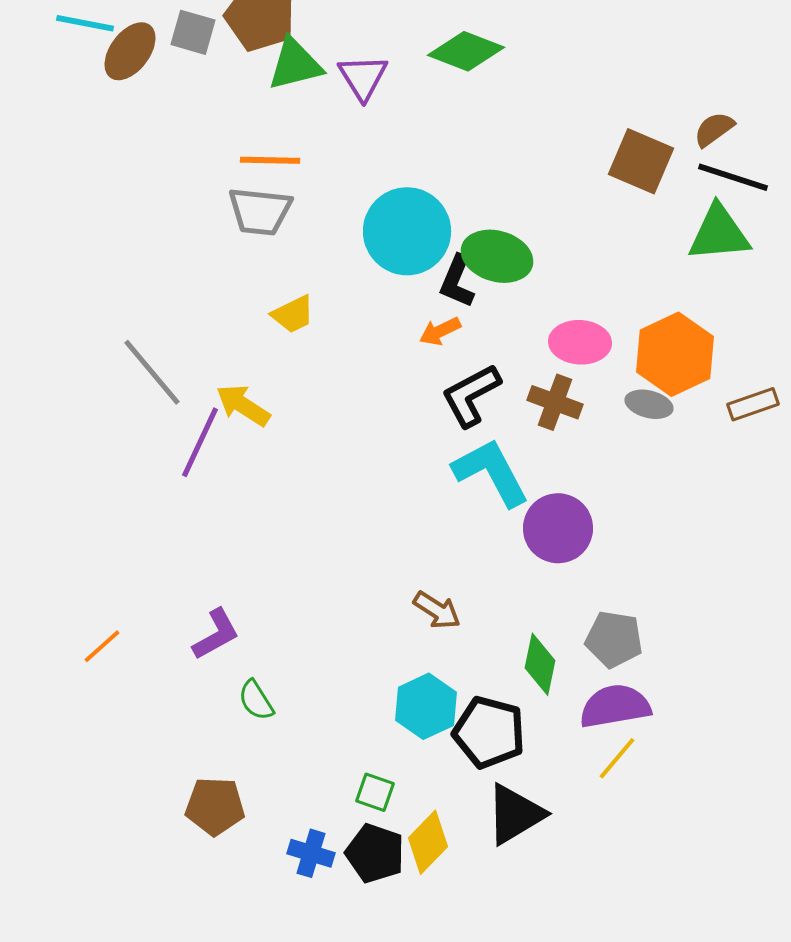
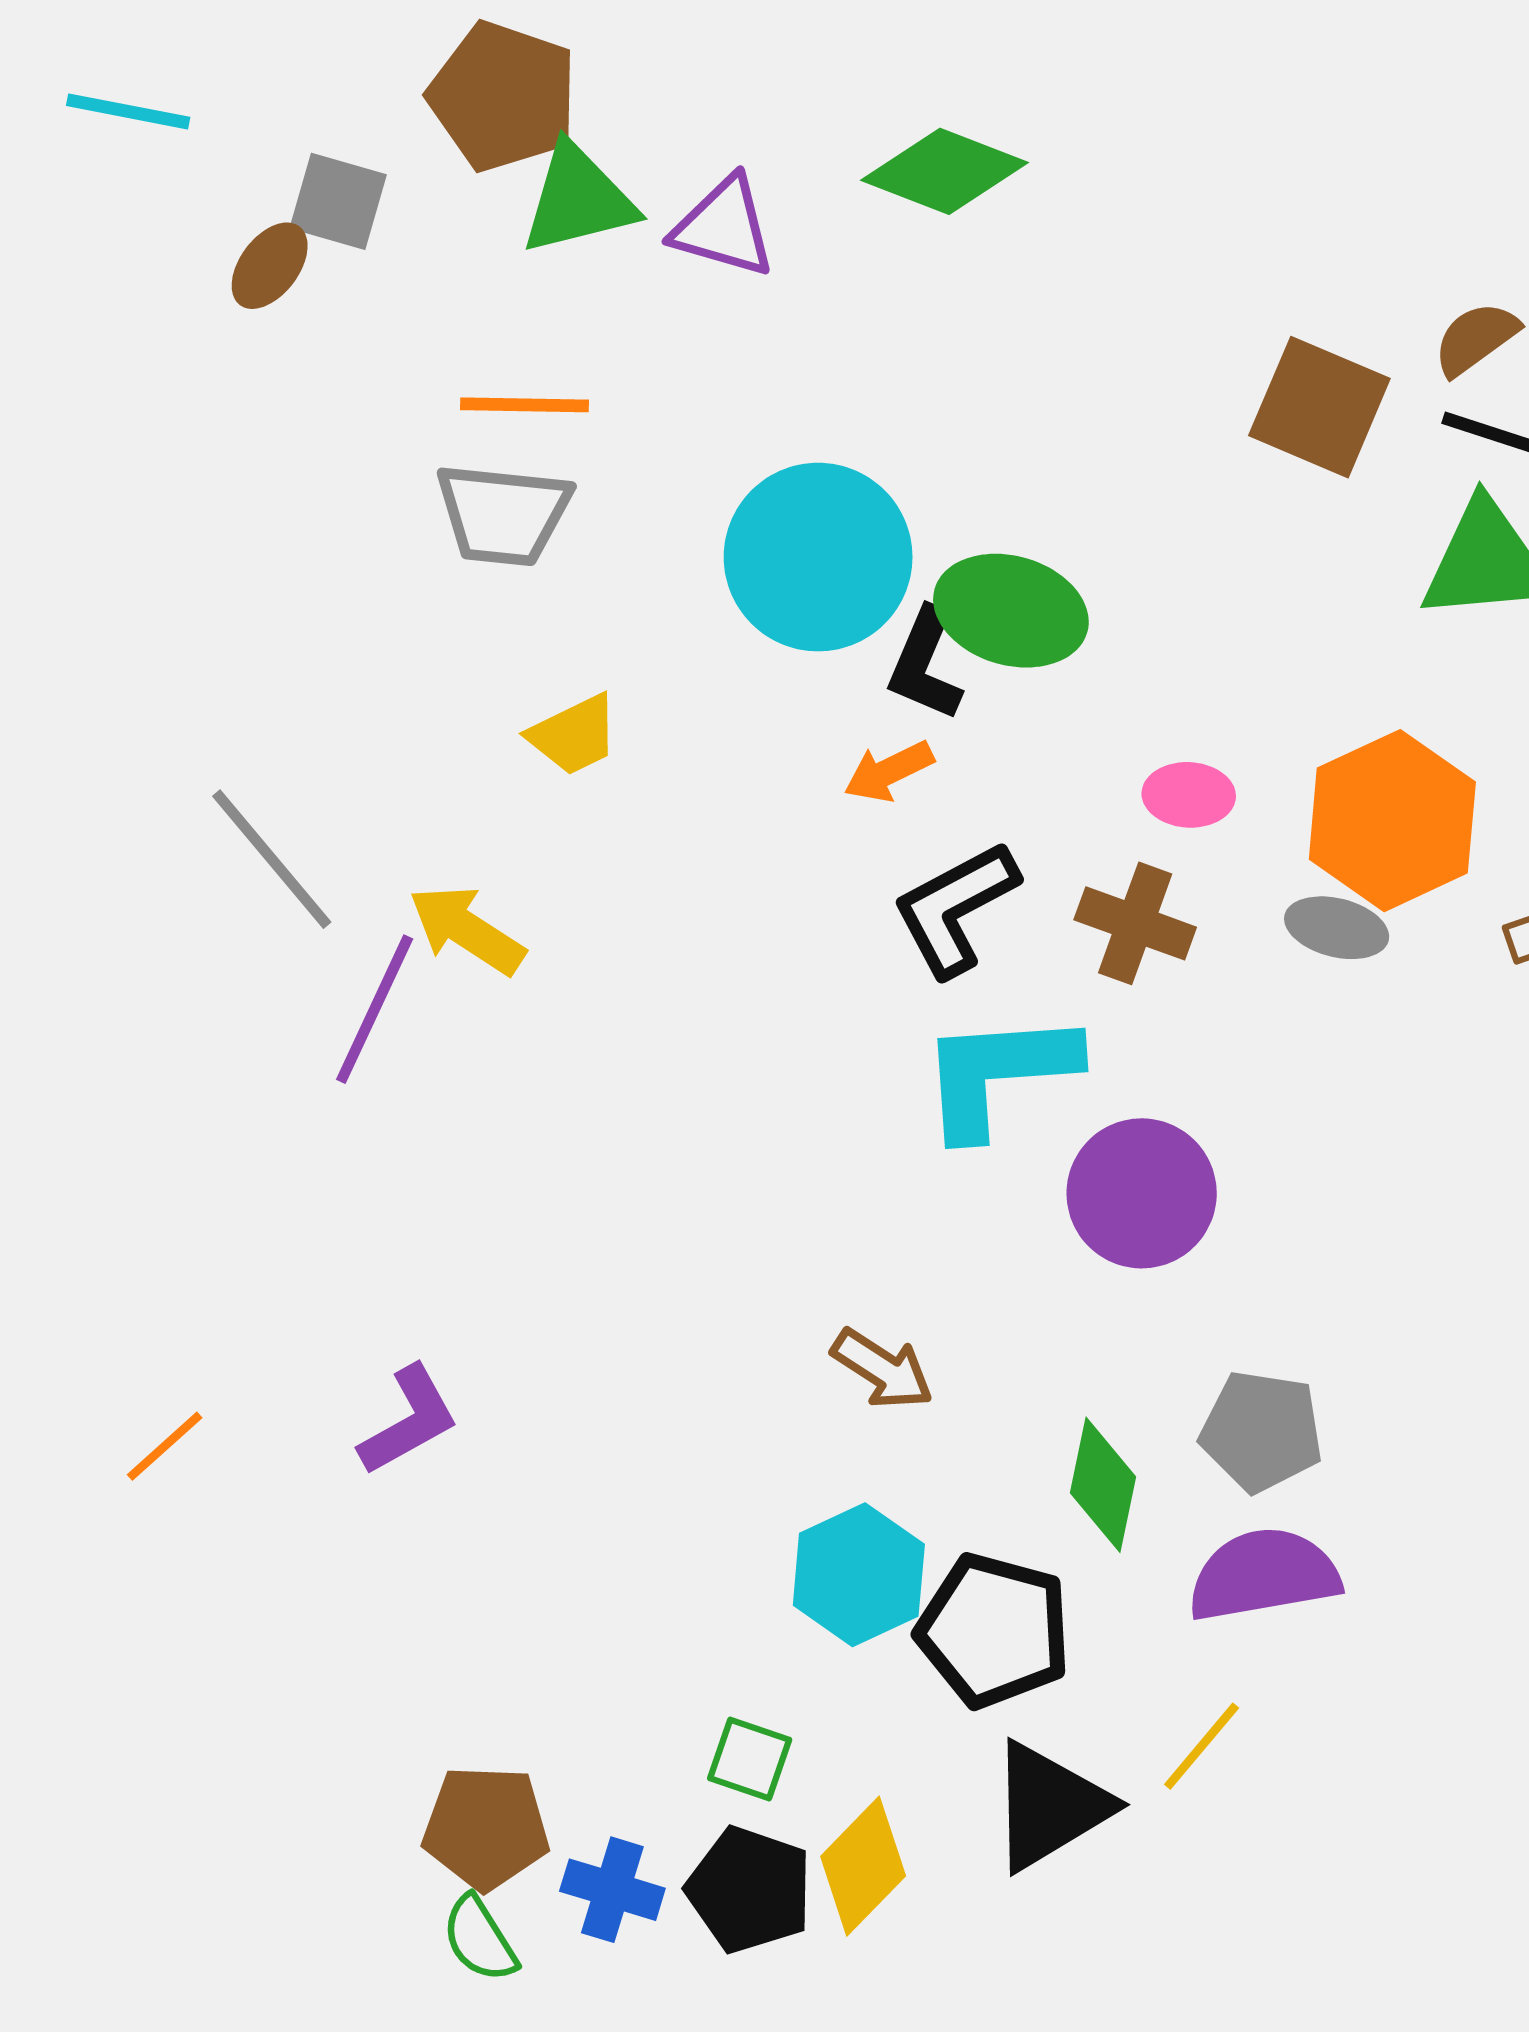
gray square: (193, 32) -> (338, 201), moved
brown ellipse: (130, 51) -> (270, 266), moved, size x0.7
purple triangle: (363, 77) -> (724, 227), turned -42
pink ellipse: (580, 342) -> (1189, 795), size x0.7
cyan L-shape: (491, 472) -> (998, 1073), turned -66
green semicircle: (256, 700) -> (480, 1939), moved
yellow line: (617, 758) -> (1202, 1746), moved
brown pentagon: (215, 806) -> (486, 1828), moved

